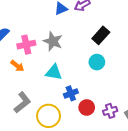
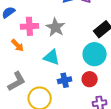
cyan circle: (97, 62) -> (95, 54), size x1.5
red circle: (87, 107) -> (90, 79), moved

